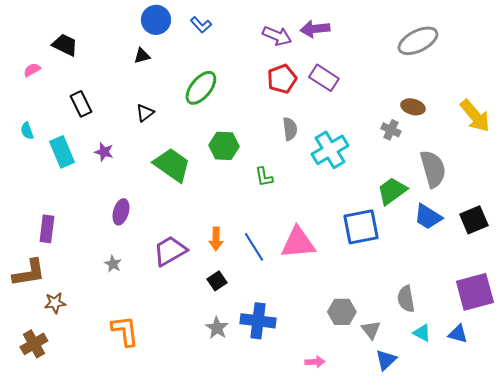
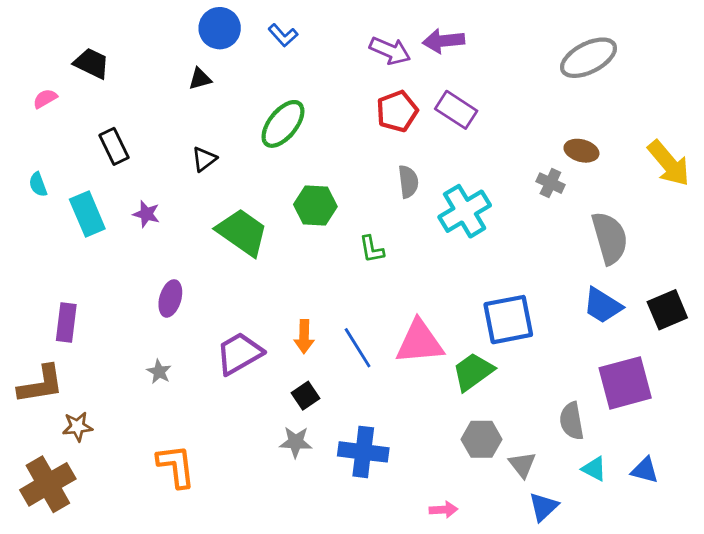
green trapezoid: (392, 191) -> (473, 372), moved
purple square: (475, 292) -> (625, 383), moved
gray star: (217, 328) -> (296, 442), moved, turned -30
brown cross: (34, 344) -> (48, 484), size x1.4

